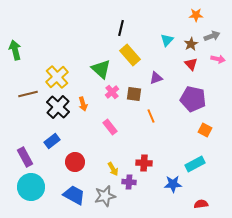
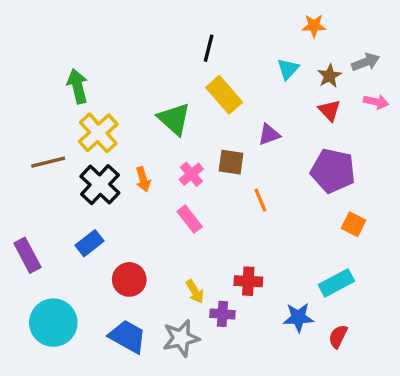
orange star: (196, 15) -> (314, 26), moved
green arrow: (15, 50) -> (77, 86), moved
pink cross: (112, 92) -> (191, 174), moved
purple rectangle: (25, 157) -> (27, 255), moved
red semicircle: (201, 204) -> (338, 336), moved, turned -56

